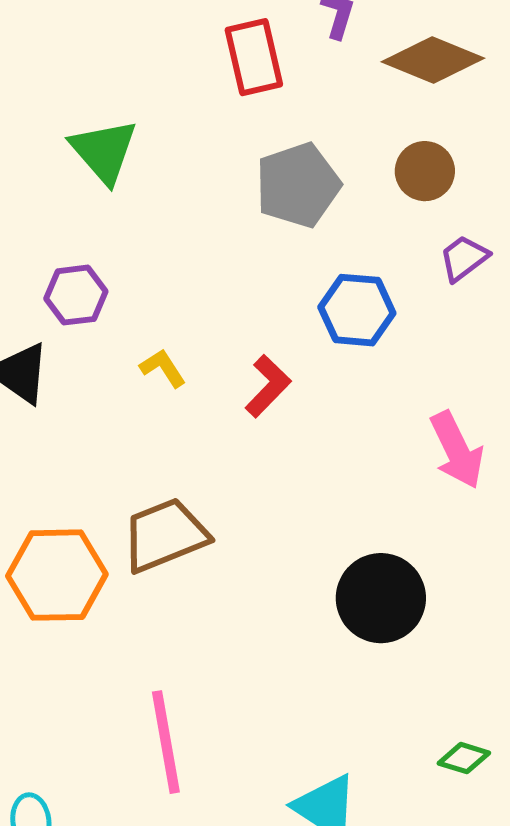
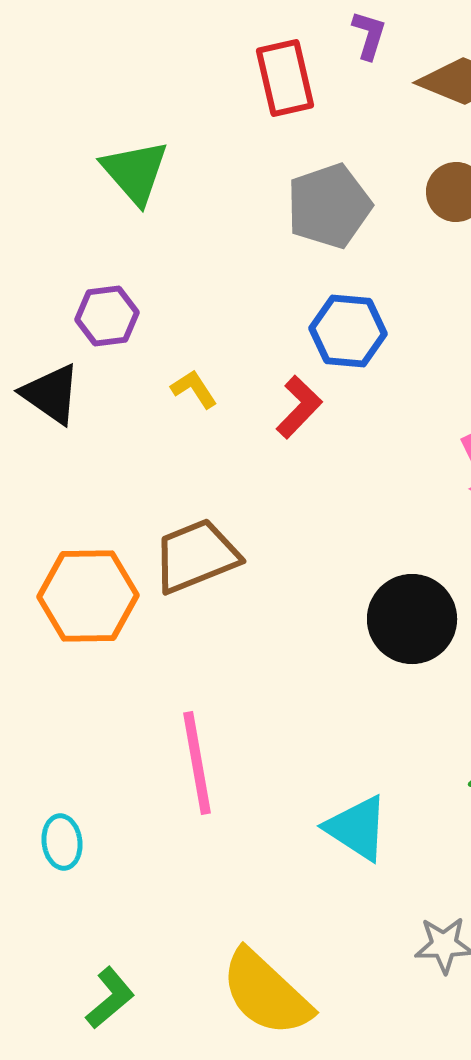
blue hexagon: (357, 310) -> (348, 331), moved

